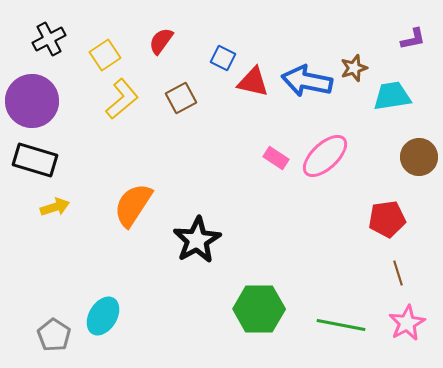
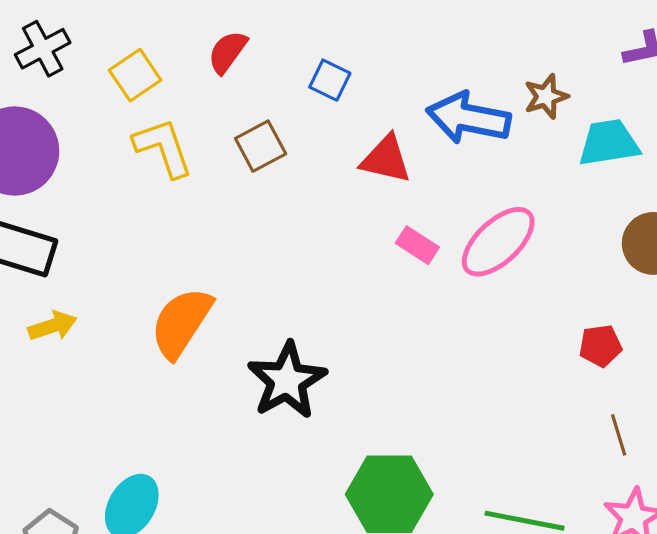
red triangle: (253, 82) -> (386, 159), moved
yellow L-shape: (122, 99) -> (163, 148), turned -69
red pentagon: (387, 219) -> (600, 346), size x0.7

